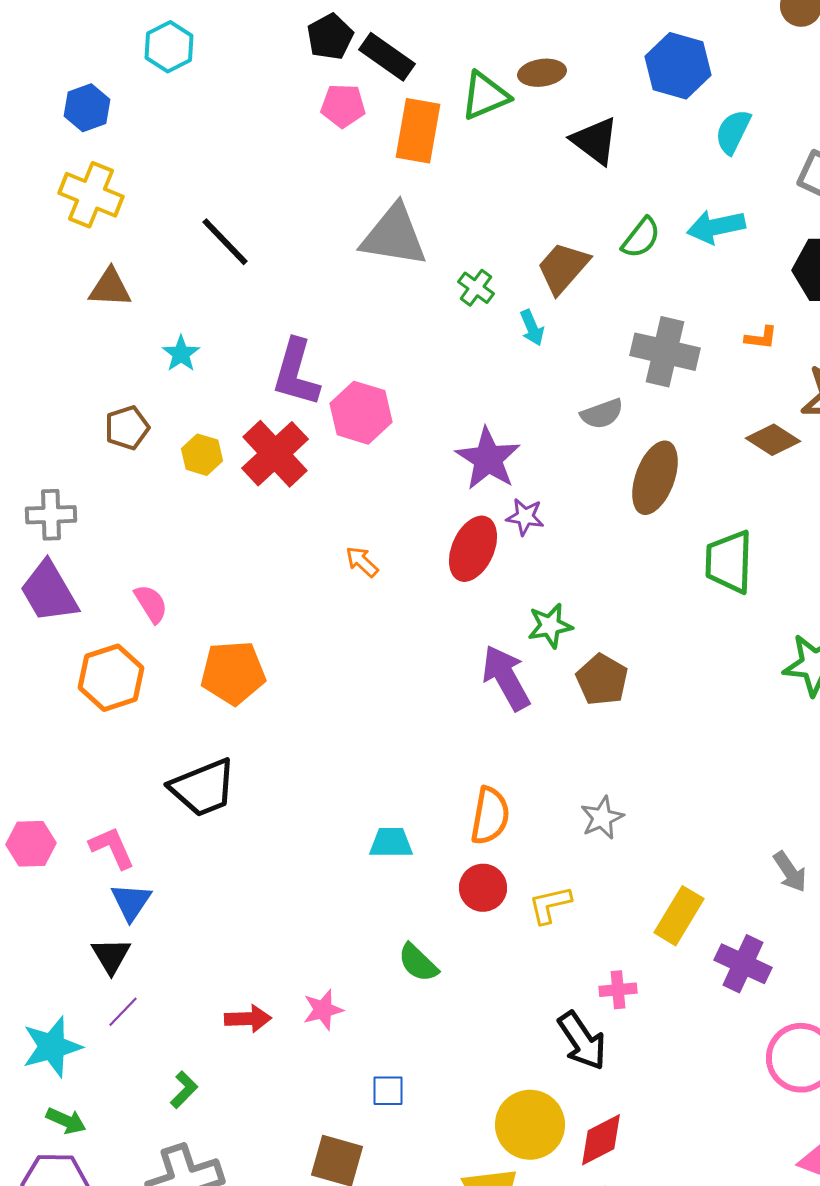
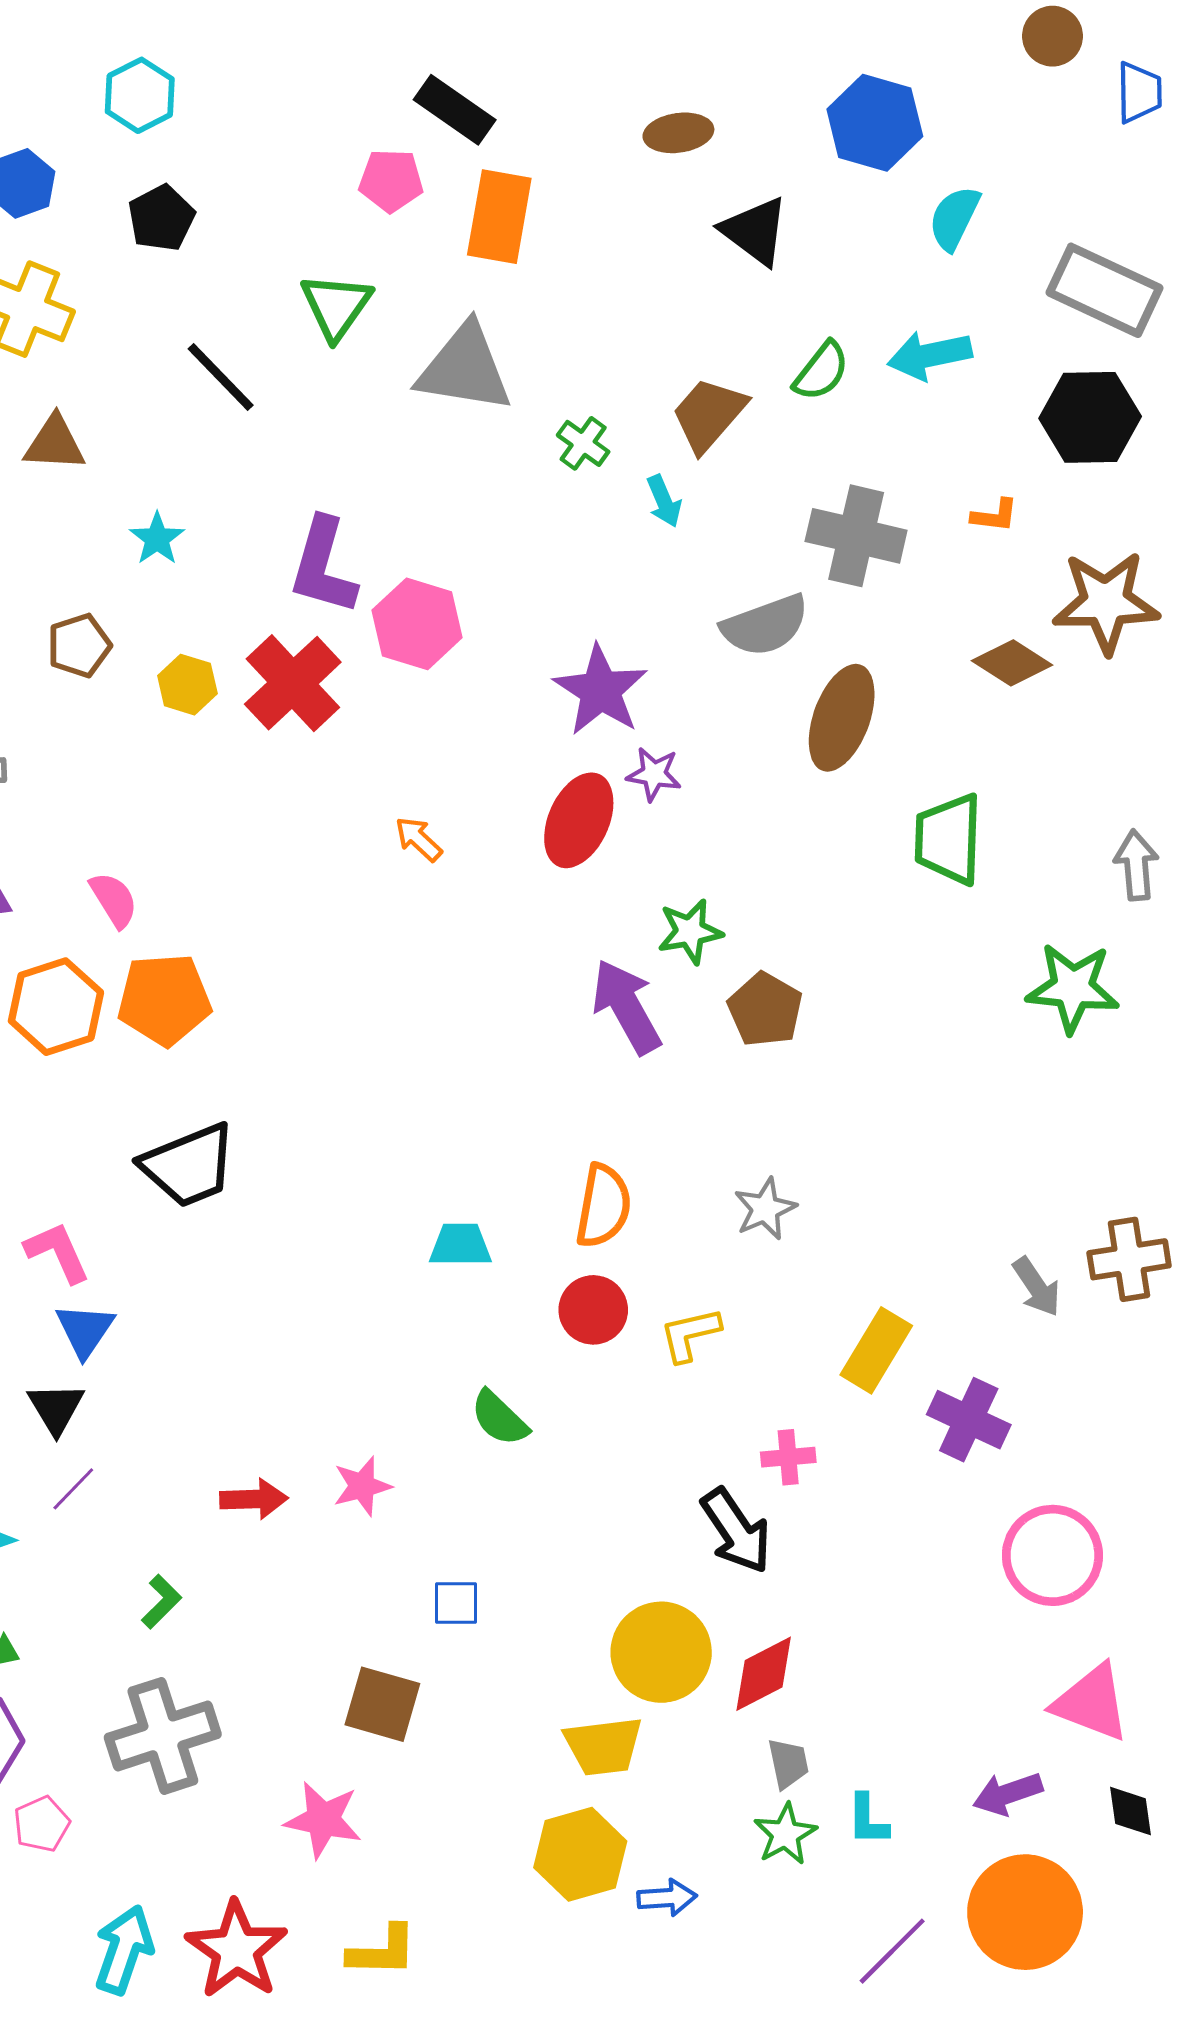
black pentagon: (330, 37) -> (161, 218), moved
green triangle: (485, 96) -> (336, 306), moved, turned -32
gray semicircle: (602, 414) -> (765, 625), size x1.4
orange pentagon: (233, 673) -> (164, 999), moved

